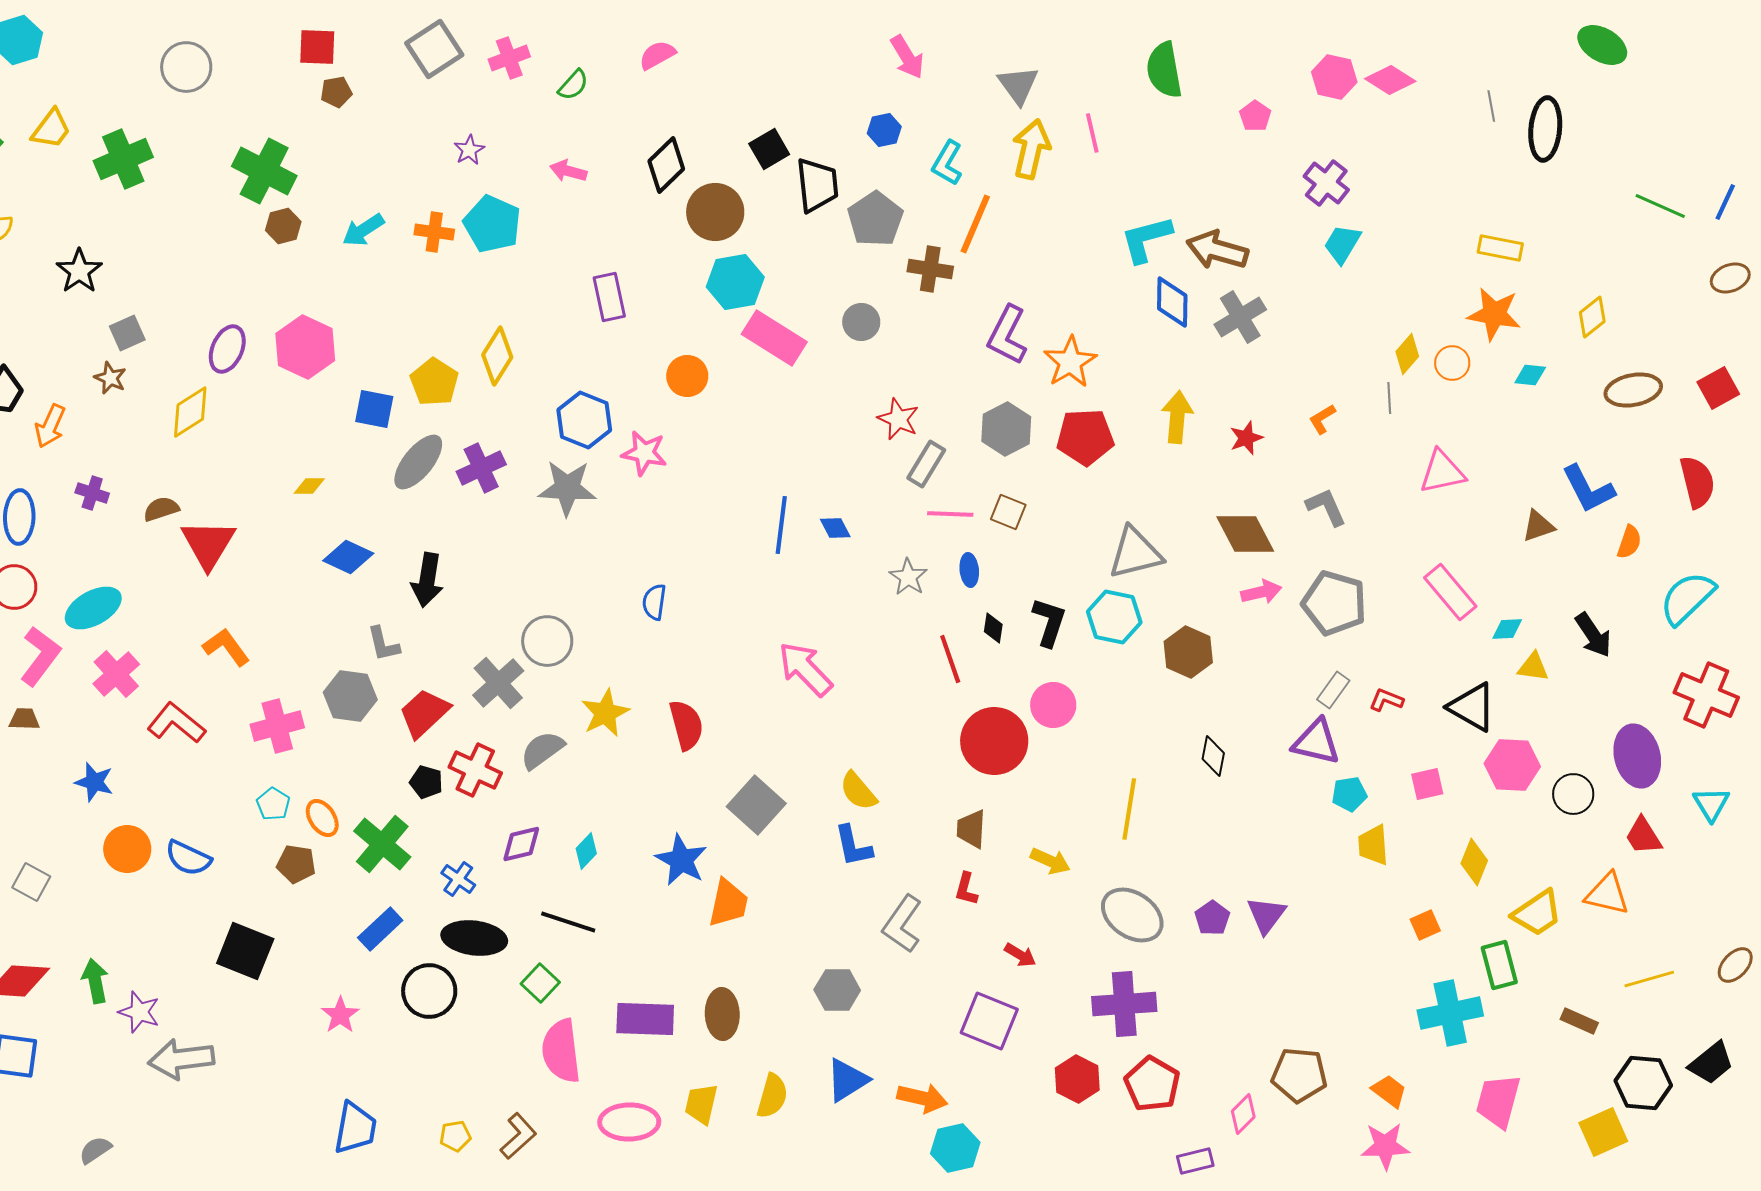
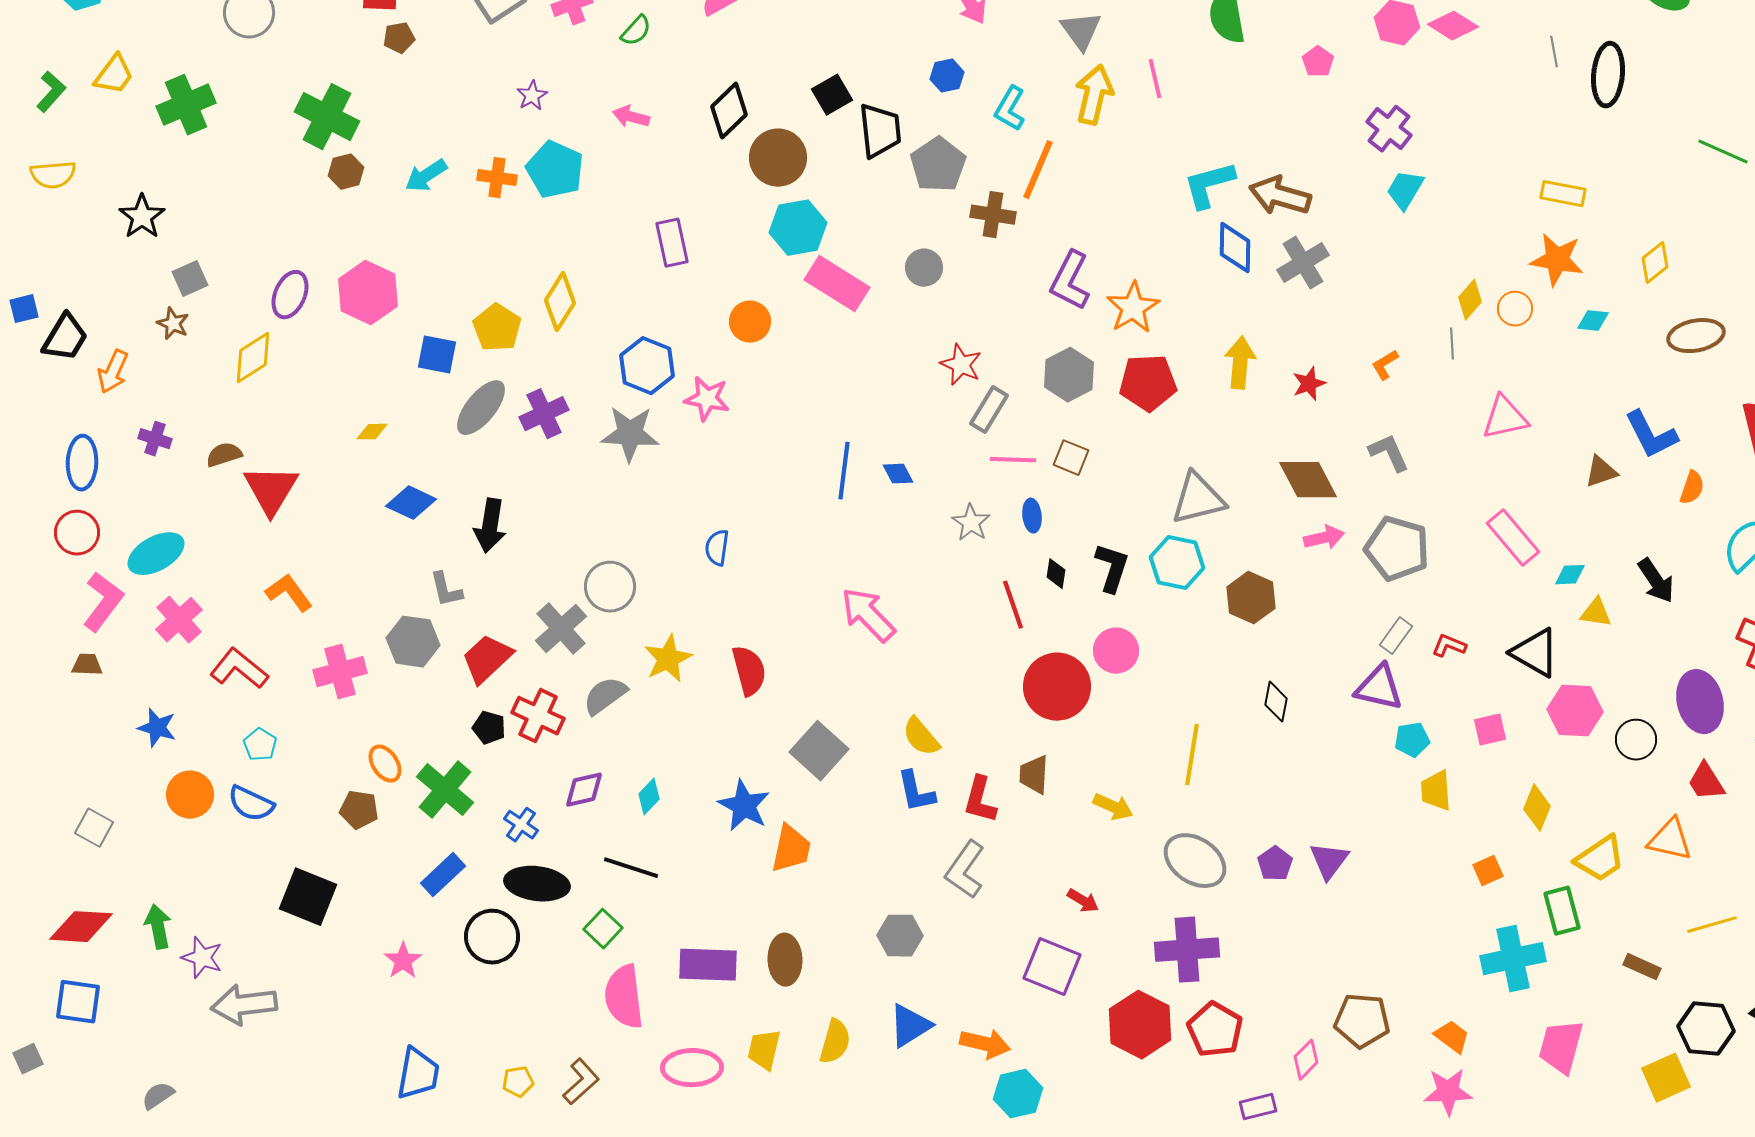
cyan pentagon: (273, 804) -> (260, 745), moved
red L-shape: (966, 889) -> (980, 800), moved, size x1.4
red hexagon: (1077, 1079) -> (1140, 1025), size x1.4

